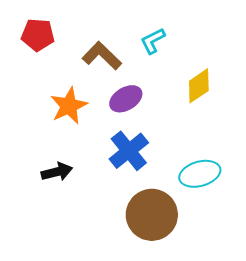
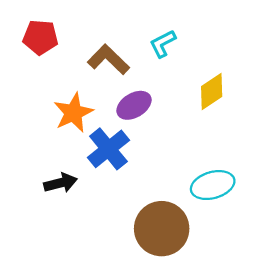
blue cross: (129, 151) -> (108, 149), moved

